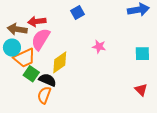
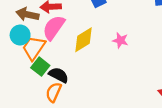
orange trapezoid: (24, 58) -> (34, 48), turned 145
yellow diamond: (60, 62) -> (83, 40), moved

